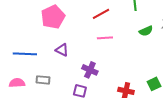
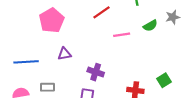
pink line: (105, 38) -> (122, 35), moved
purple triangle: (62, 50) -> (64, 54), turned -32

